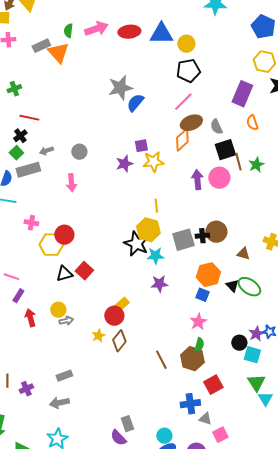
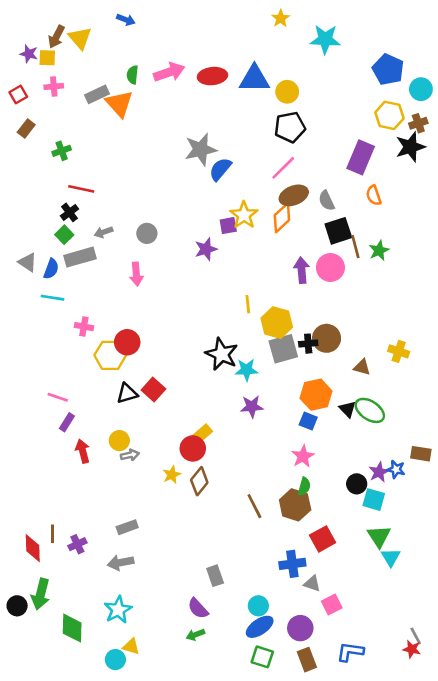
yellow star: (153, 162) -> (244, 215), moved, turned -30
yellow hexagon: (148, 230) -> (277, 323), moved
gray rectangle: (127, 424) -> (215, 576), moved

